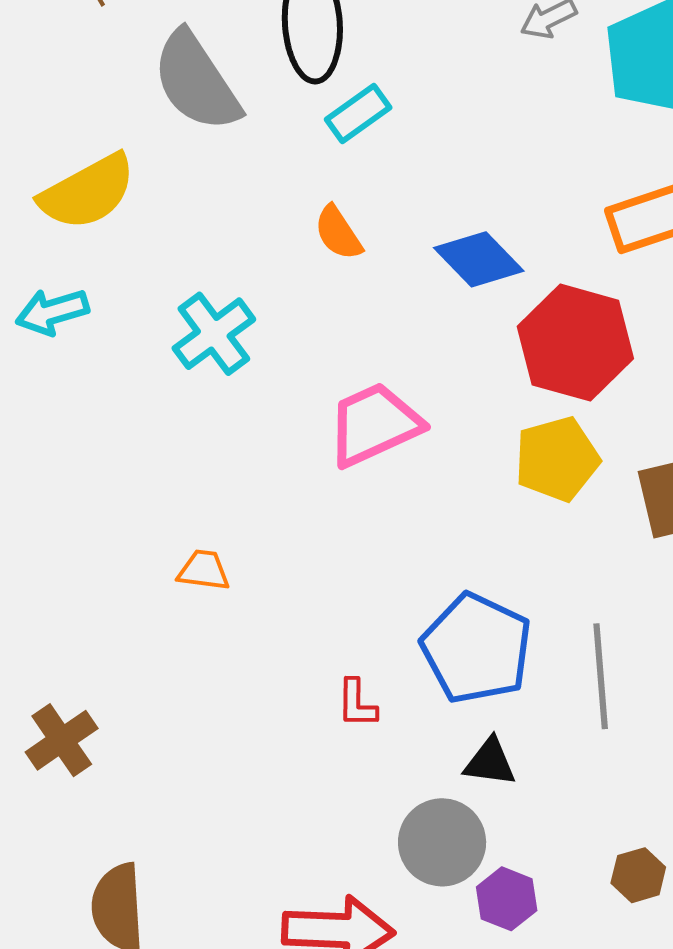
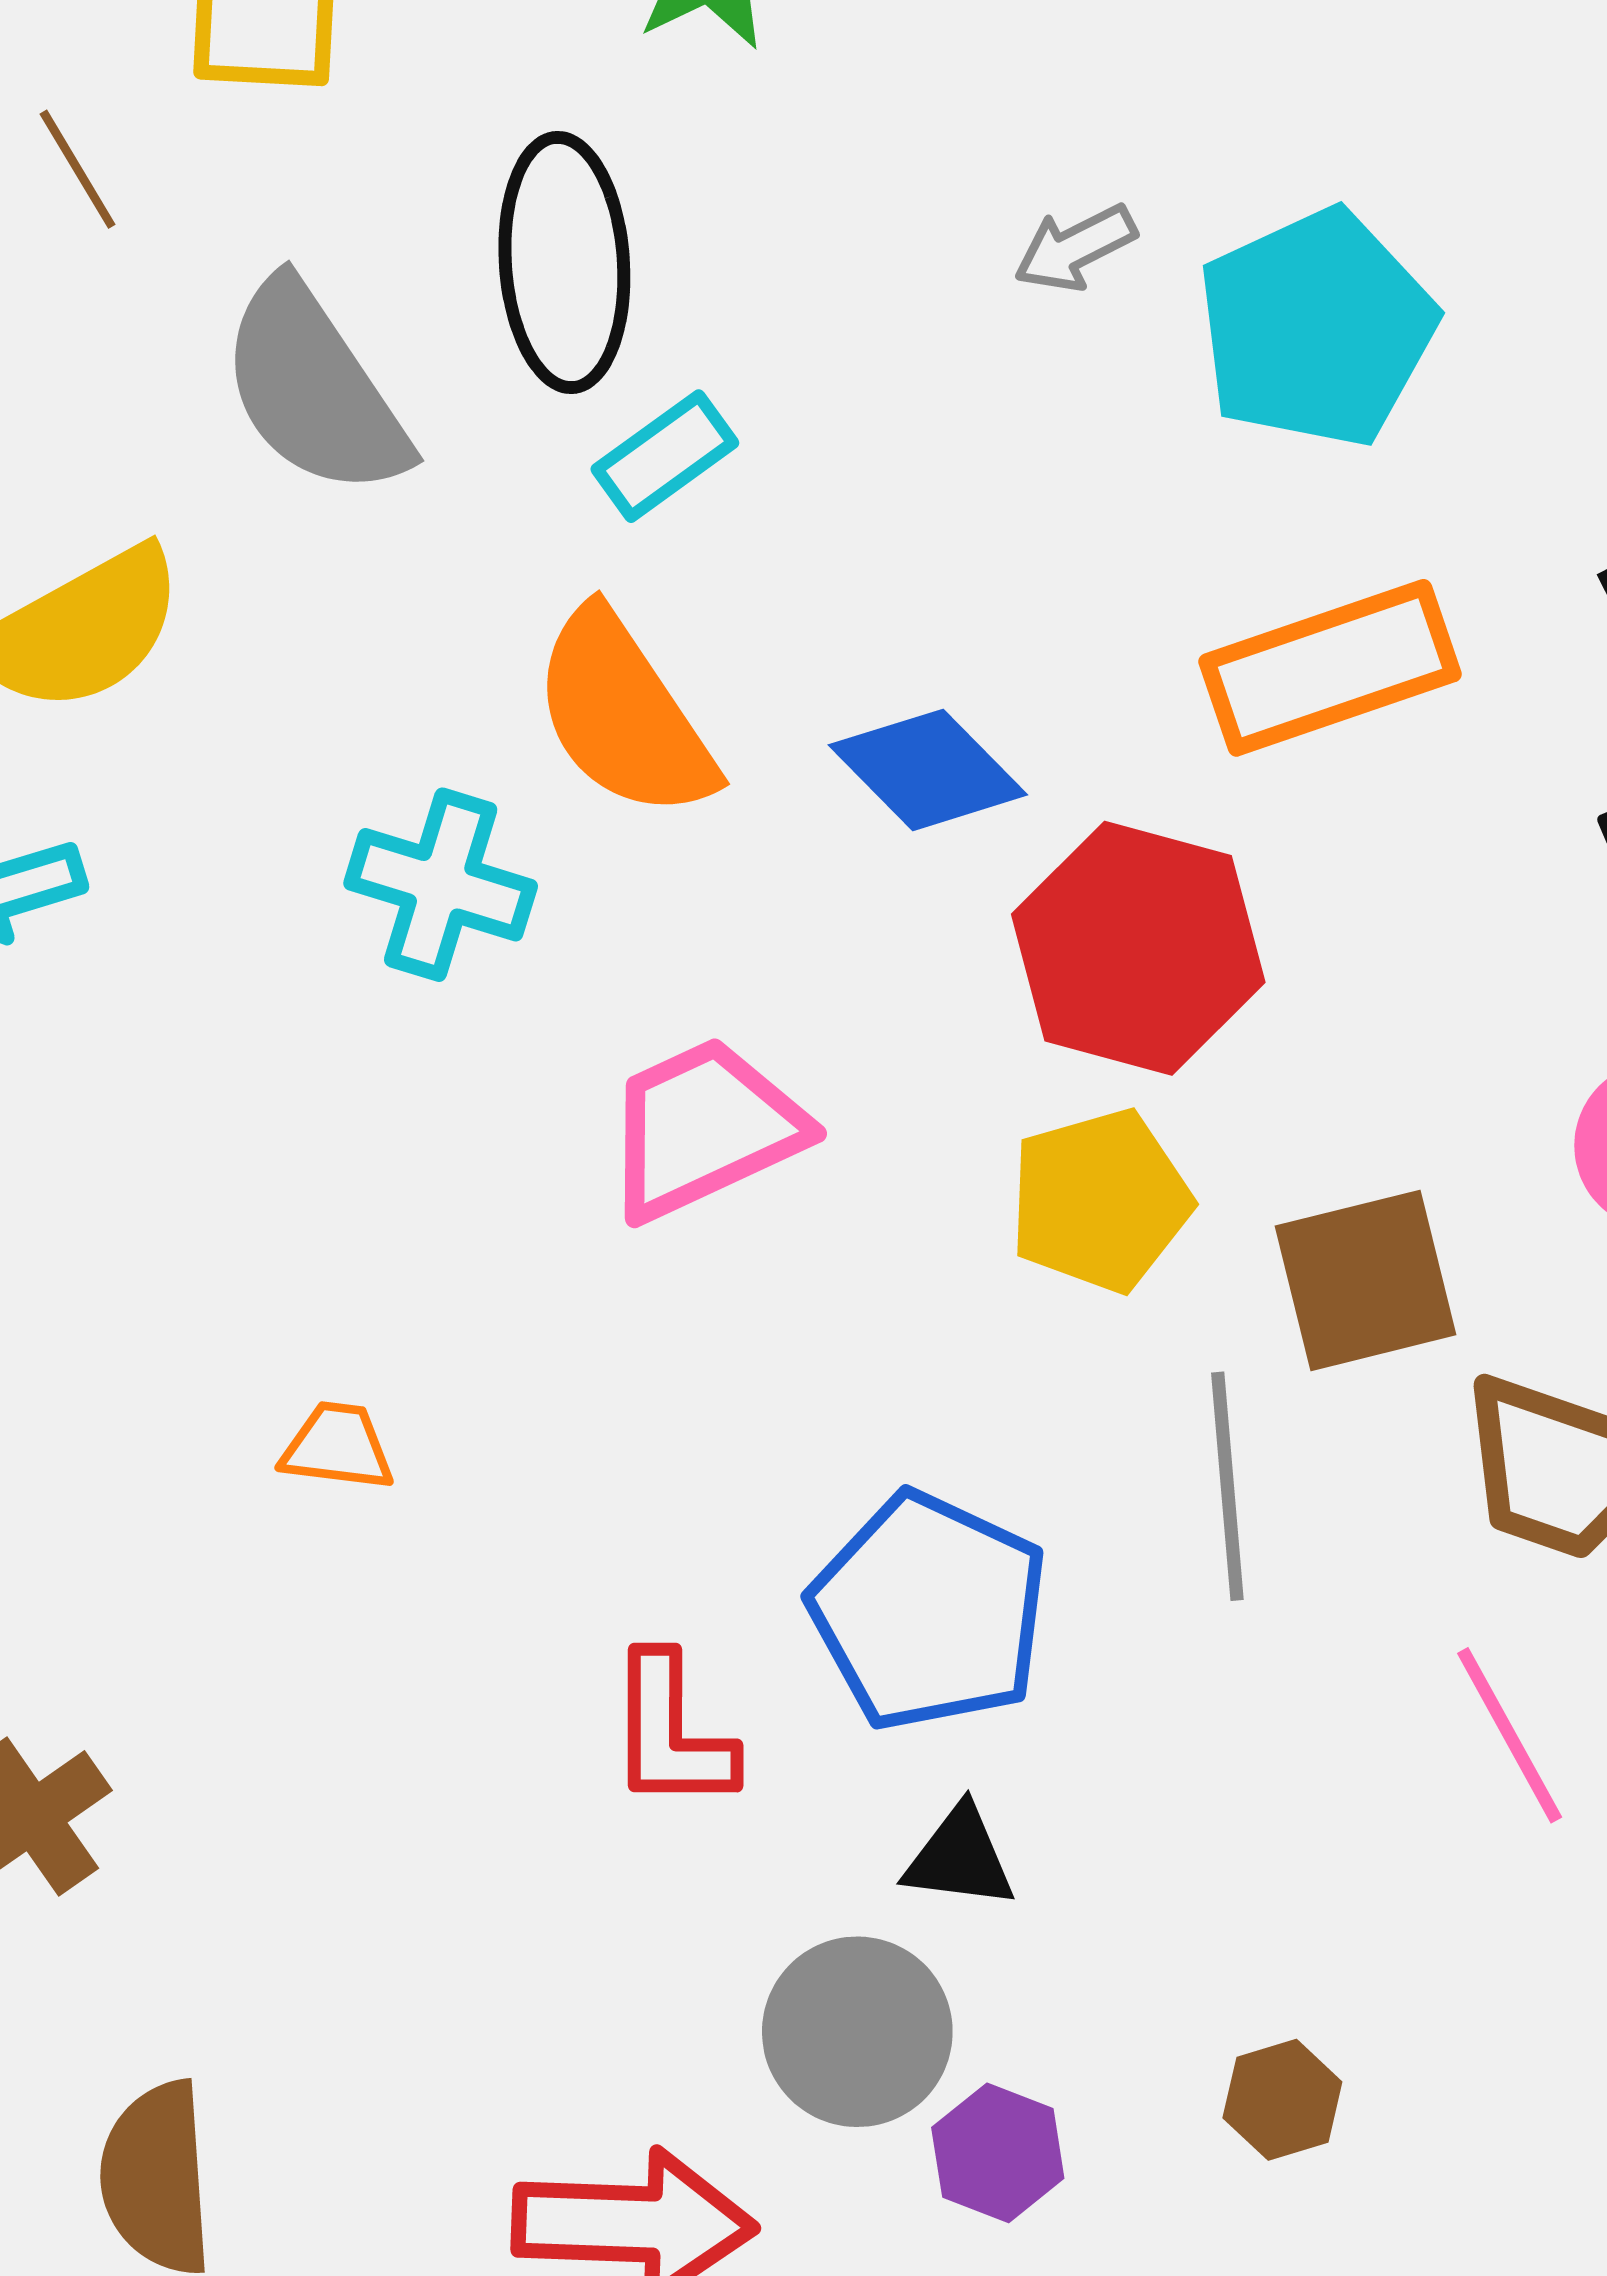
orange semicircle: (338, 233) -> (623, 715), size x1.8
cyan cross: (214, 334) -> (441, 885), moved, turned -36
gray line: (601, 676) -> (1227, 1486), moved
red L-shape: (357, 703) -> (671, 1732), size x1.5

